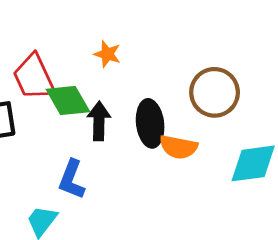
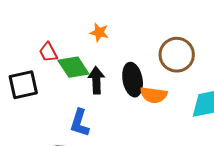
red trapezoid: (34, 77) -> (48, 52), size x0.6

